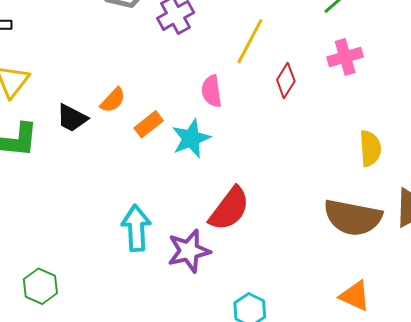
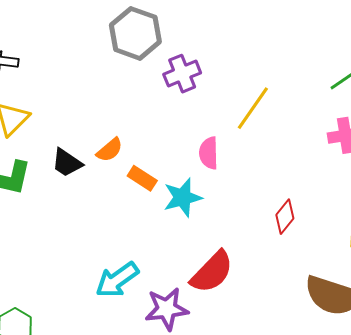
red diamond: (286, 81) -> (285, 217), moved
orange rectangle: (149, 124) -> (142, 178), turned 64
cyan arrow: (136, 228) -> (117, 280), turned -129

